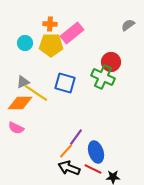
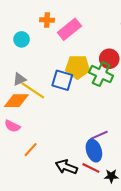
yellow pentagon: (51, 45) -> (78, 67), moved
purple line: (76, 137) -> (99, 135), moved, turned 30
orange line: (66, 151) -> (31, 150), moved

